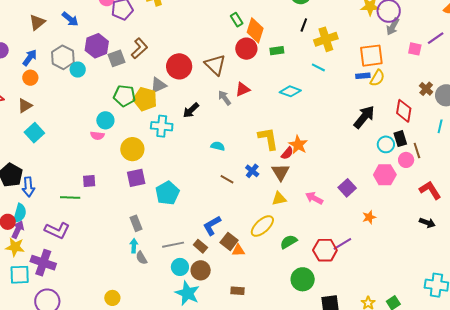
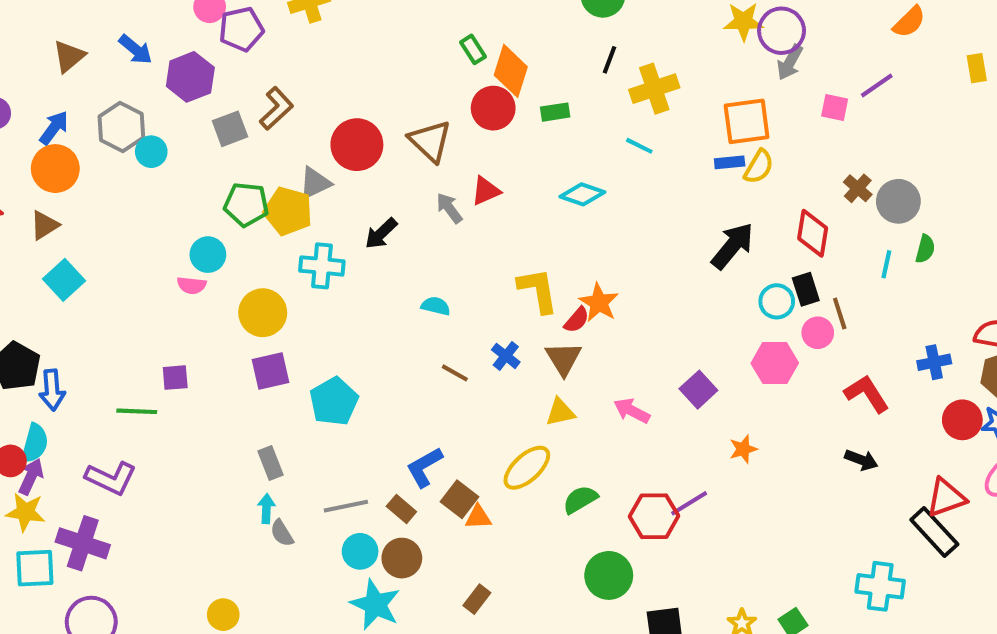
purple hexagon: (97, 46) -> (190, 77), moved
orange circle: (30, 78) -> (55, 169), size x1.5
brown rectangle: (237, 291) -> (477, 599), turned -56

